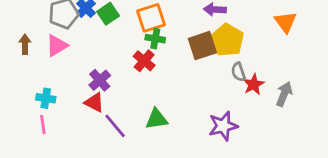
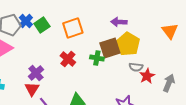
green cross: (155, 39) -> (97, 58), moved
gray semicircle: (238, 72) -> (136, 67), turned -64
red triangle: (94, 102) -> (32, 89), turned 35

